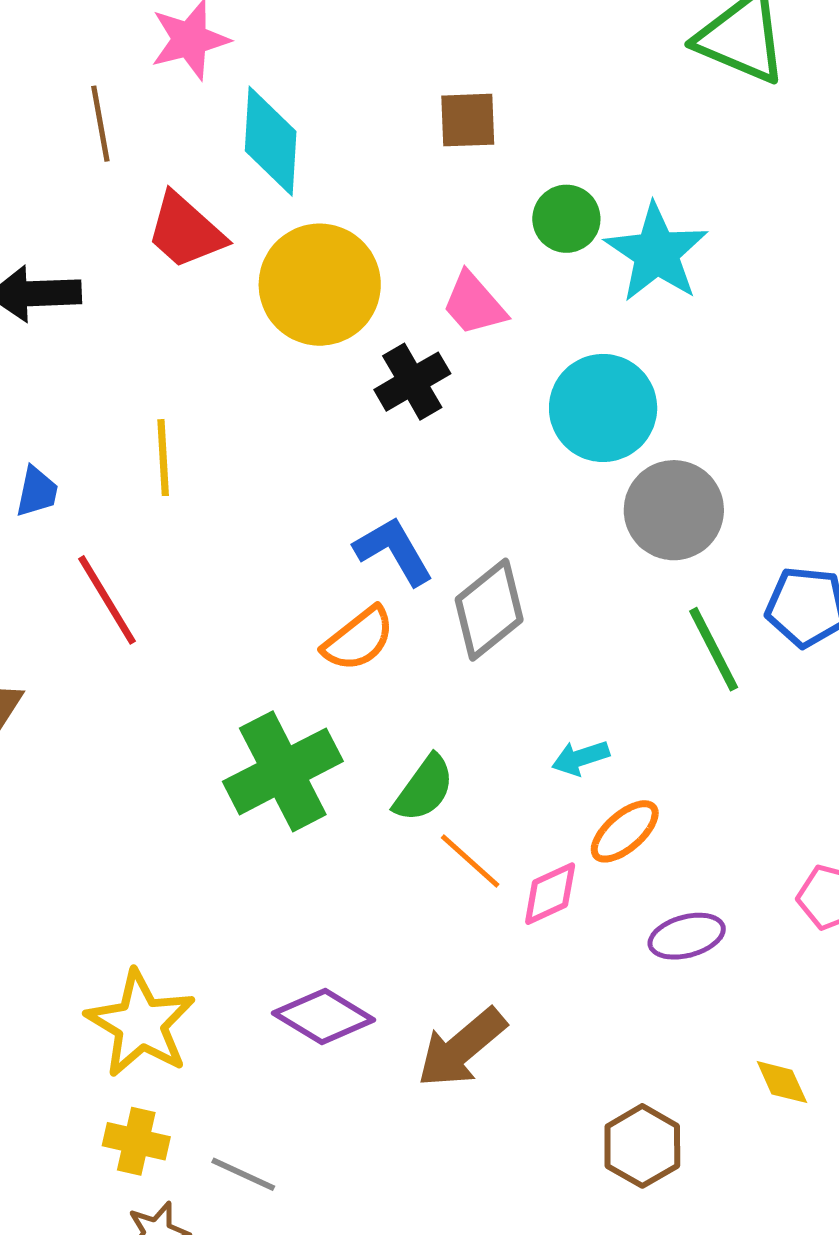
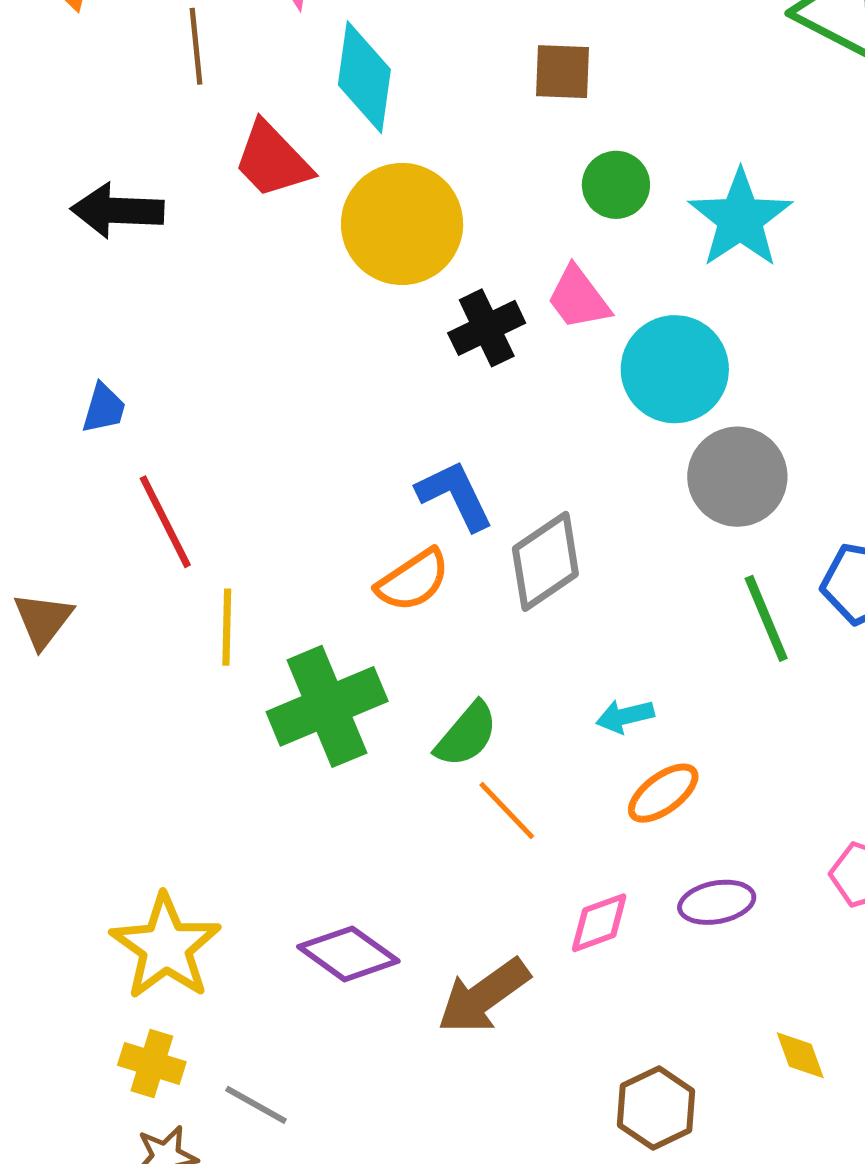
green circle: (566, 219) -> (616, 185), moved
pink trapezoid: (474, 304) -> (578, 298), moved
yellow line: (163, 458) -> (227, 627), moved
pink diamond: (550, 894) -> (599, 923), moved

